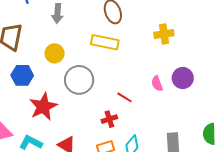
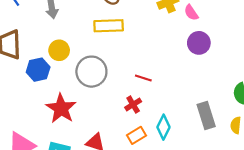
blue hexagon: (22, 75) -> (38, 70), moved
pink semicircle: (157, 84) -> (191, 13), moved

